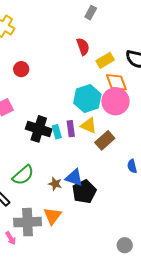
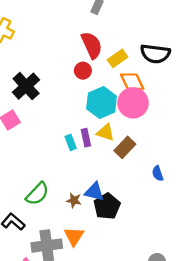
red semicircle: (83, 47) -> (92, 45), size x1.4
red circle: (21, 69) -> (83, 71), moved
black cross: (39, 129) -> (26, 86), moved, turned 35

